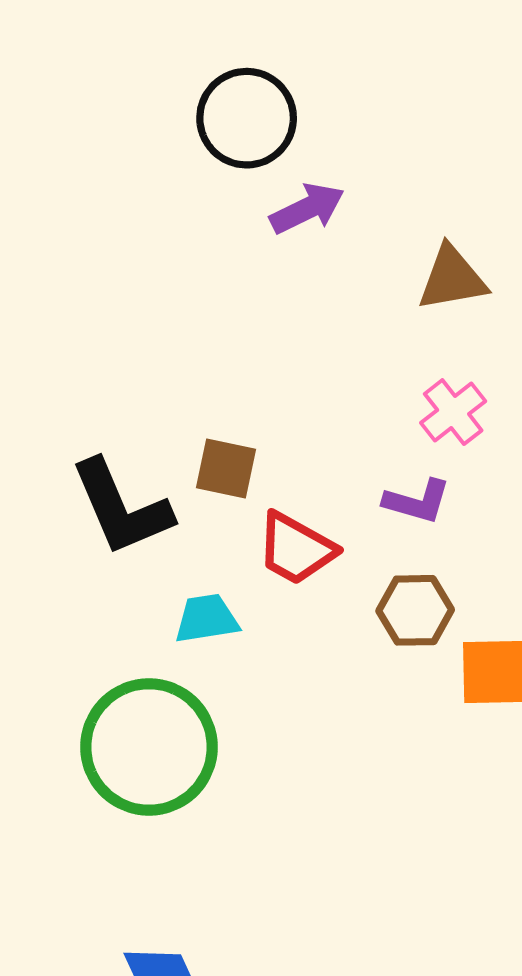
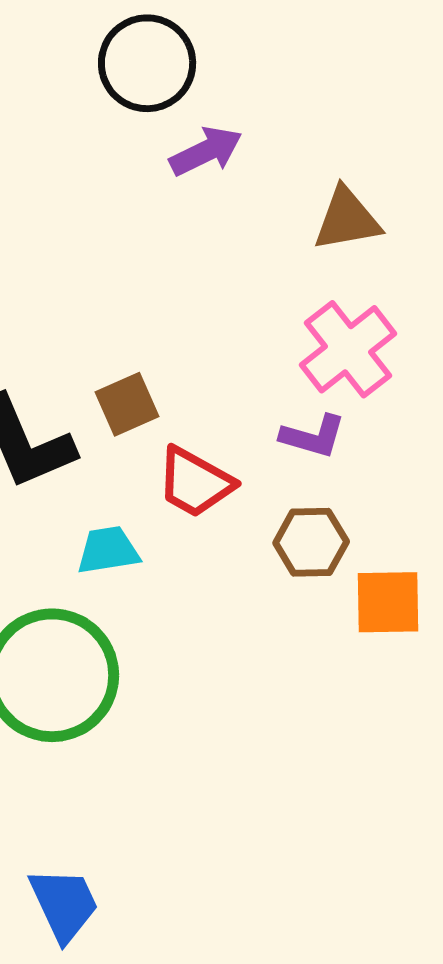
pink cross: (453, 412) -> (348, 349), size x1.5
brown square: (226, 469) -> (127, 404), turned -36

